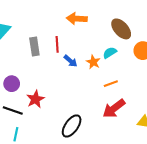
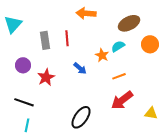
brown ellipse: (121, 29) -> (129, 23), turned -75
blue arrow: (71, 61) -> (80, 68), moved
purple circle: (12, 84) -> (23, 65), moved
red star: (35, 99) -> (46, 77), moved

